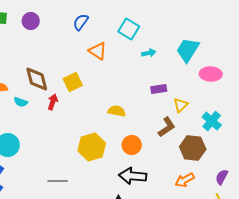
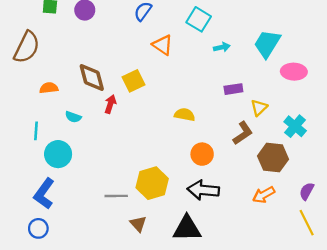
cyan semicircle: (21, 102) -> (73, 117), moved
yellow hexagon: (92, 147) -> (152, 183), moved

